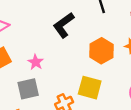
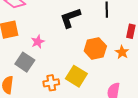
gray square: (28, 89) -> (25, 62), turned 30

